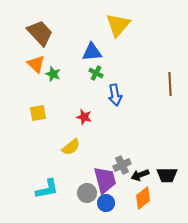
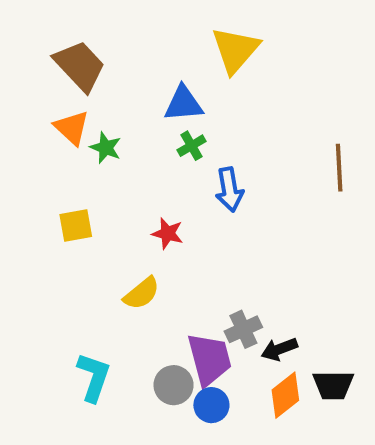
green cross: (96, 73) -> (191, 146), turned 32
black trapezoid: (167, 175) -> (333, 385), moved
cyan L-shape: (47, 189) -> (94, 377), turned -60

